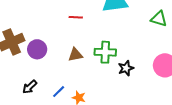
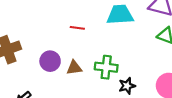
purple circle: (37, 49) -> (50, 61), moved

